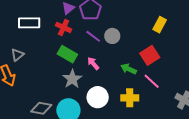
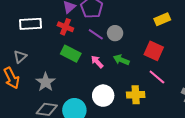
yellow rectangle: (160, 25) -> (162, 19), turned 42
red square: (150, 55) -> (154, 51), turned -30
green arrow: (129, 69) -> (121, 60), moved
gray star: (72, 79) -> (46, 82), moved

